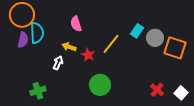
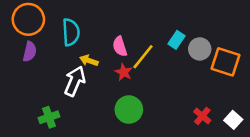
pink semicircle: (76, 24) -> (120, 46), moved
cyan semicircle: (37, 33) -> (71, 32), moved
red star: (88, 55) -> (124, 72), moved
white arrow: (58, 63) -> (75, 81), size x1.6

